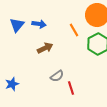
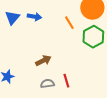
brown arrow: (45, 48) -> (43, 61), moved
gray semicircle: (57, 76) -> (47, 84), moved, turned -152

